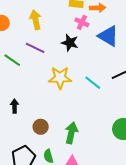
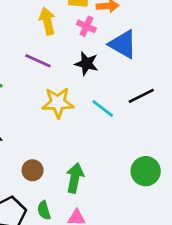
yellow arrow: (35, 20) -> (47, 21), moved
black star: (70, 43) -> (87, 64), moved
purple line: (35, 48) -> (38, 61), moved

